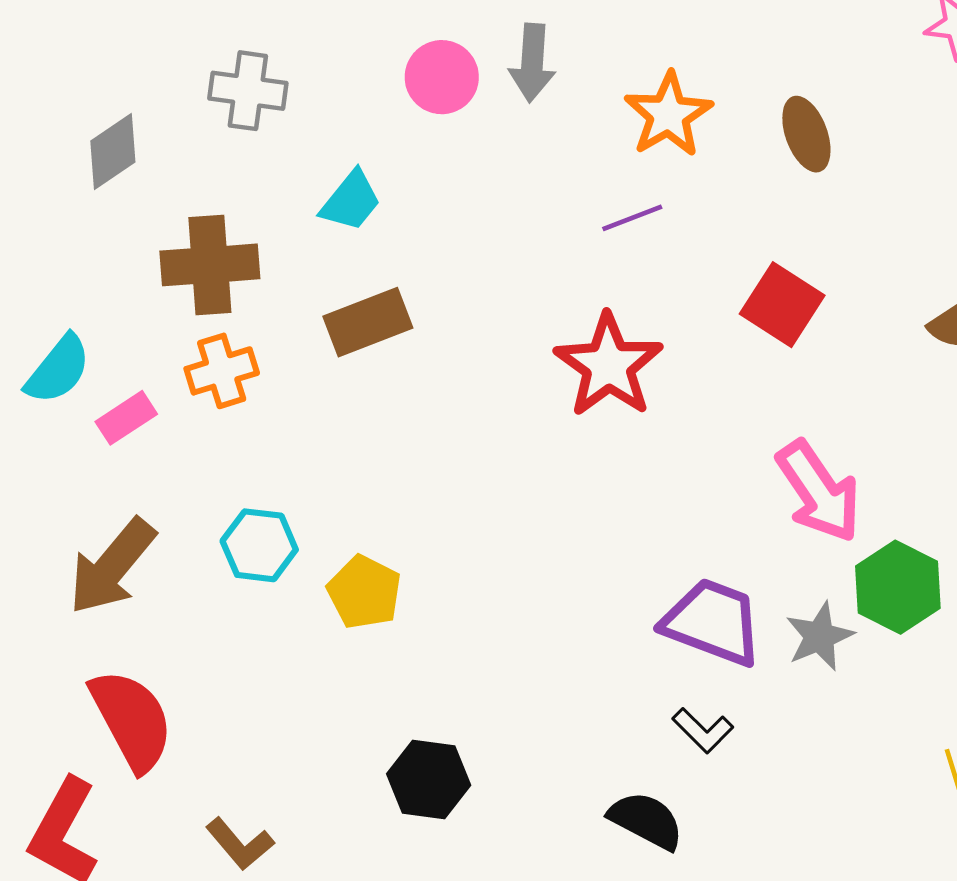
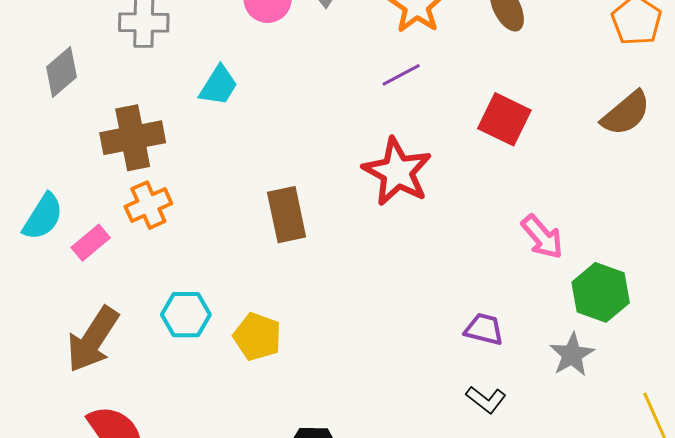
brown rectangle: (368, 322) -> (287, 215), moved, turned -74
pink arrow: (819, 491) -> (542, 237), size x0.7
purple trapezoid: (713, 622) -> (484, 329), size x0.6
gray star: (820, 636) -> (572, 355), moved

